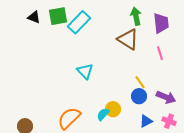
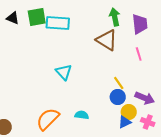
cyan rectangle: (79, 22) -> (58, 23), turned 50
yellow circle: (113, 109) -> (129, 112), moved
cyan semicircle: (103, 114) -> (82, 115), turned 56

